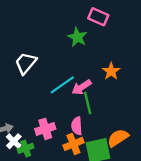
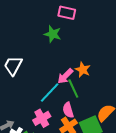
orange star: (111, 71) -> (83, 70), moved
cyan line: (62, 85) -> (50, 93), moved

